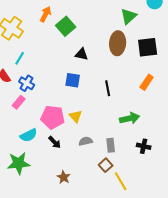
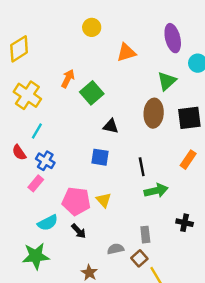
green arrow: (130, 118) -> (156, 191), moved
gray semicircle: (86, 141) -> (116, 249), moved
black cross: (144, 146) -> (185, 223), moved

